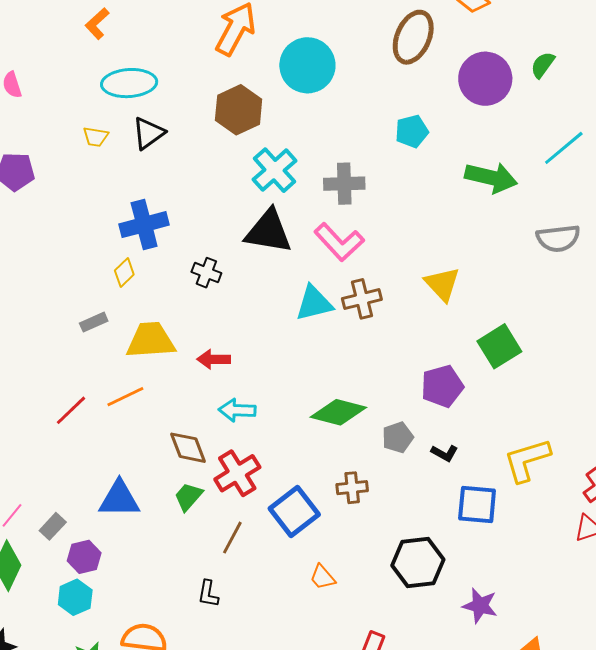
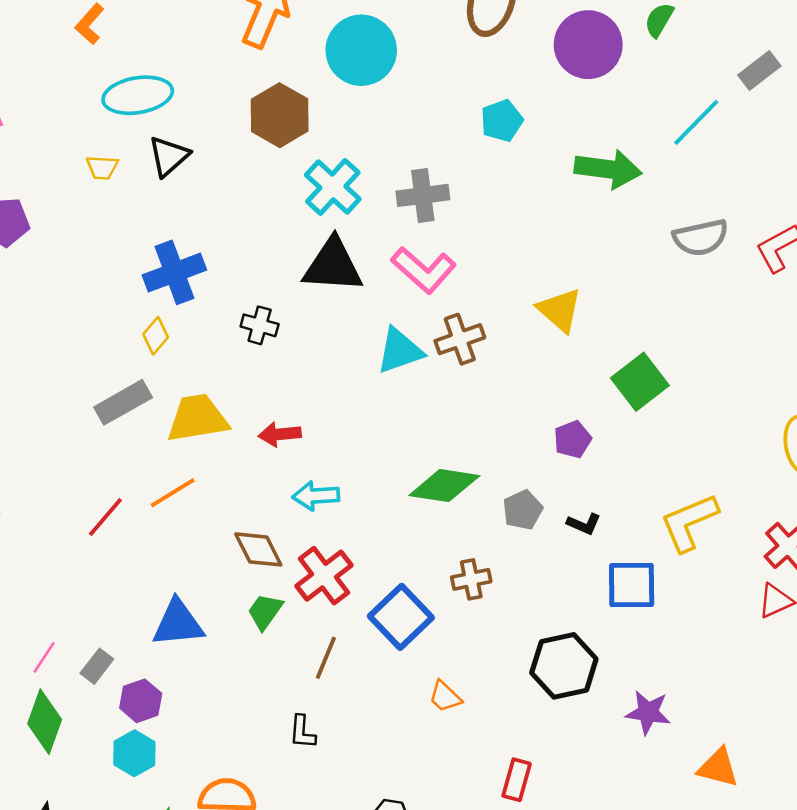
gray rectangle: (94, 322) -> (123, 402), size x1.6
purple pentagon: (442, 386) -> (573, 439), size x0.7

